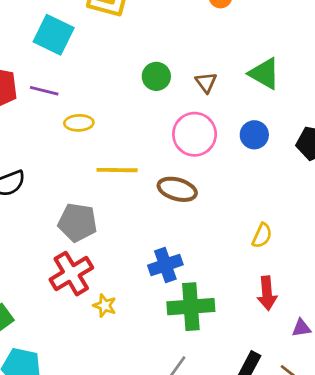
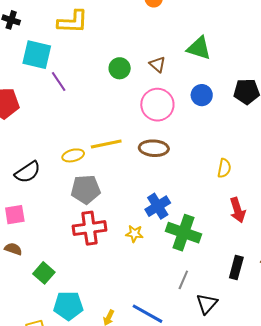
purple line: (44, 91) -> (59, 81), moved, turned 55
yellow ellipse: (79, 123) -> (73, 155), moved
red cross: (71, 274) -> (90, 228), turned 36
yellow star: (105, 306) -> (134, 234), moved
green cross: (191, 307) -> (184, 233), turned 36

